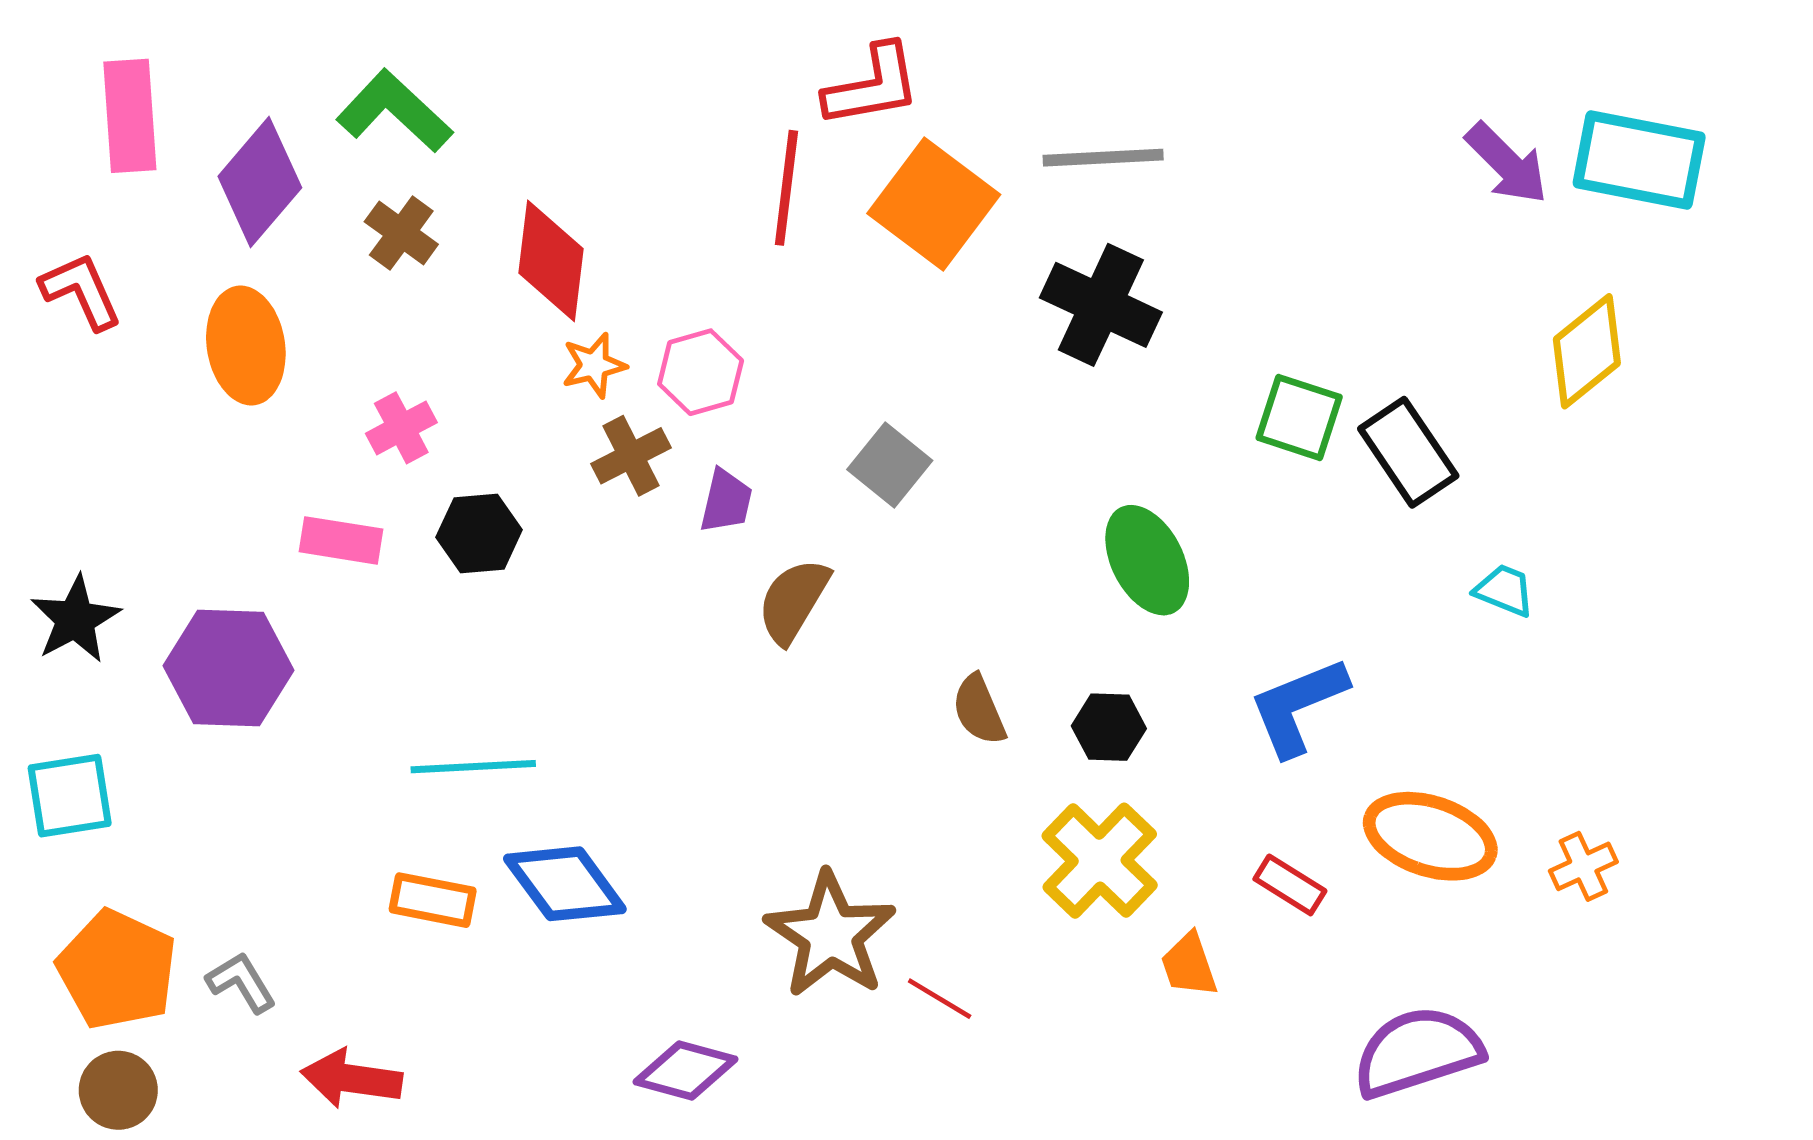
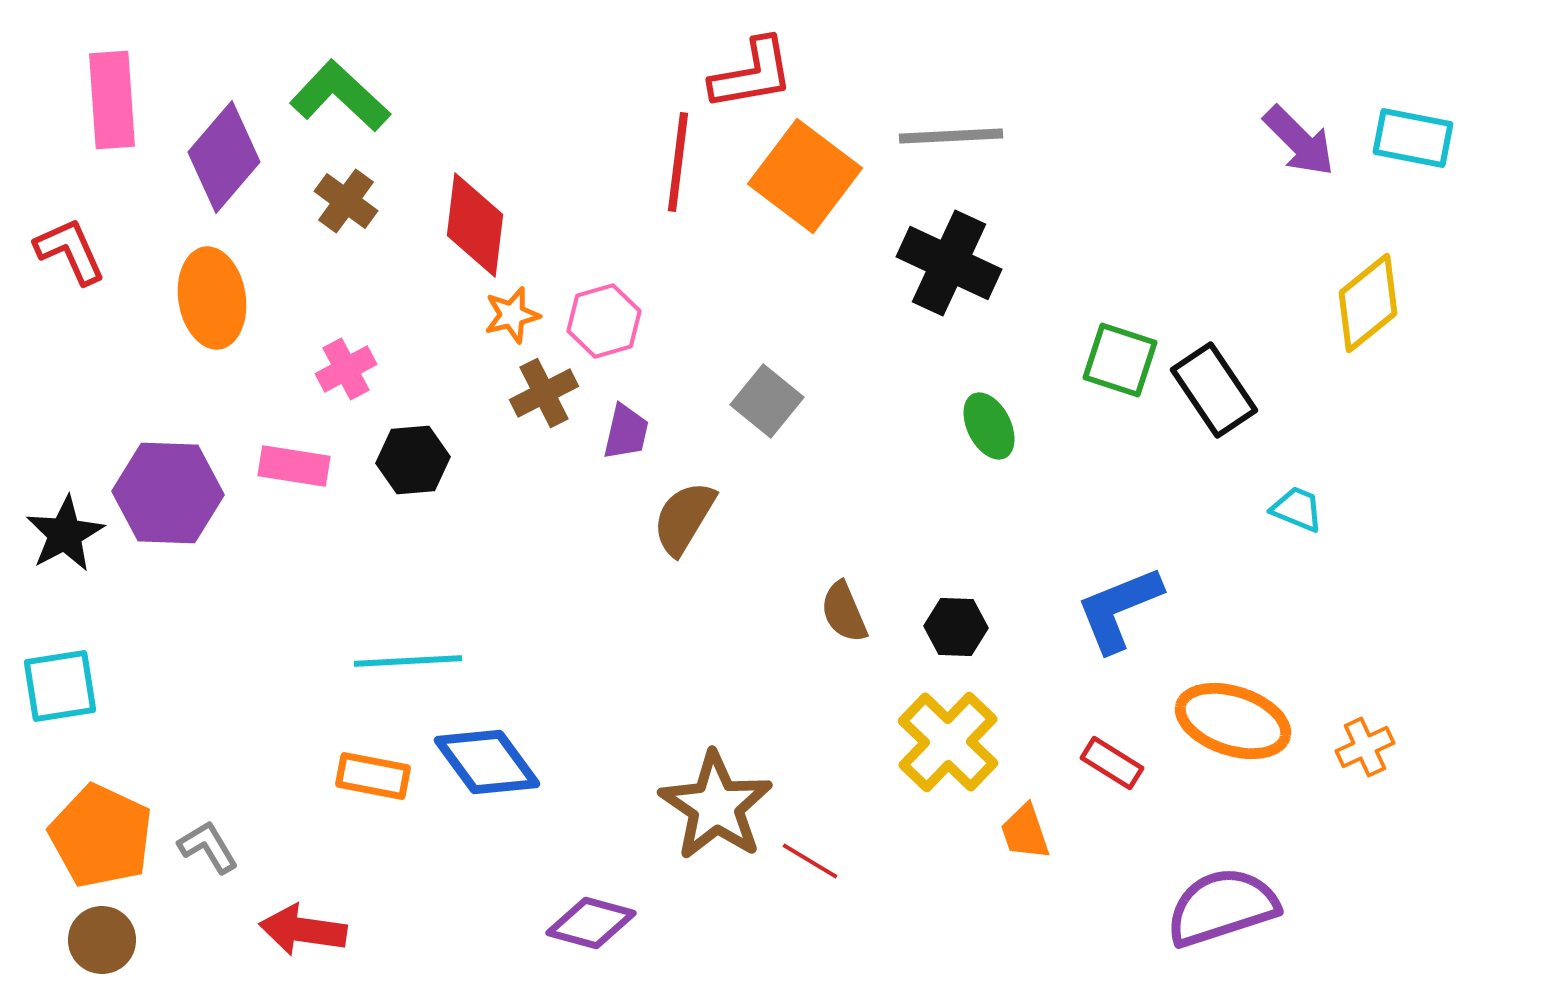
cyan rectangle: (1639, 160) -> (1413, 138), size x0.7
green ellipse: (1147, 560) -> (989, 426), moved, size x0.7
purple hexagon: (228, 668) -> (168, 493), moved

